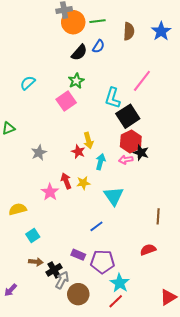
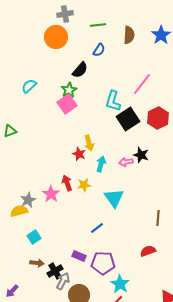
orange circle: (73, 22) -> (56, 37), moved
black semicircle: (79, 53) -> (80, 70), moved
green star: (76, 81) -> (69, 90), moved
red hexagon: (131, 141) -> (158, 118), moved
gray star: (39, 153) -> (28, 200), moved

